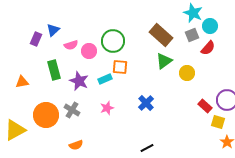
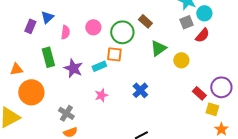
brown rectangle: (161, 35) -> (145, 21), moved, size x0.6
green circle: (113, 41) -> (122, 32), moved
pink semicircle: (71, 45) -> (65, 32), turned -64
pink circle: (89, 51) -> (93, 27), moved
gray cross: (72, 110) -> (66, 113), moved
orange circle: (46, 115) -> (31, 92), moved

